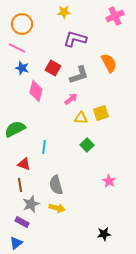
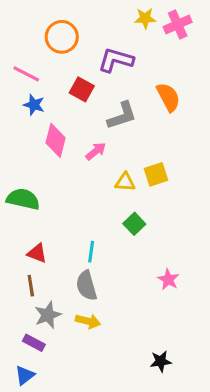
yellow star: (64, 12) -> (145, 18), moved
orange circle: (22, 24) -> (62, 37), moved
red square: (53, 68) -> (82, 89), moved
pink arrow: (71, 99) -> (96, 151), moved
green semicircle: (15, 129) -> (23, 199), turned 40
cyan line: (44, 147) -> (91, 252), moved

